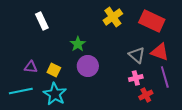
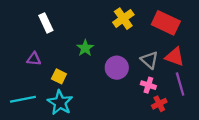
purple circle: (88, 66) -> (117, 68), moved
purple triangle: (31, 67) -> (34, 59), moved
pink cross: (136, 78) -> (148, 85), turned 32

